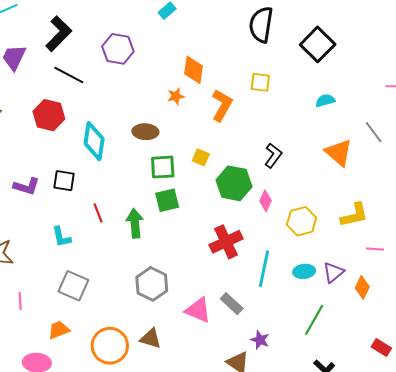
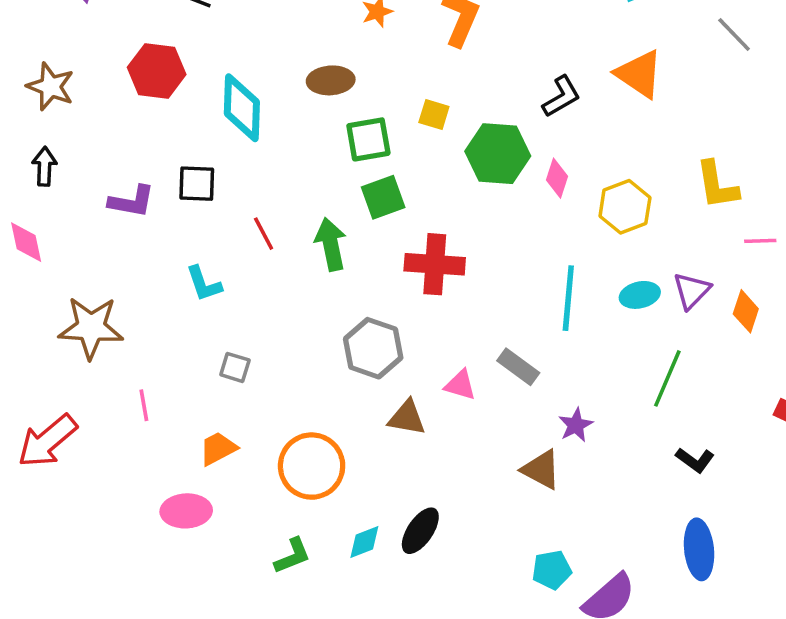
orange triangle: (339, 153) -> (639, 74), moved
black L-shape: (273, 156) -> (561, 96), turned 30
yellow L-shape: (354, 215) -> (717, 185), turned 100
red cross: (226, 242) -> (435, 264), moved, turned 36
gray square: (73, 286) -> (235, 367), size x0.6
pink triangle: (198, 310) -> (460, 385), size x0.7
brown triangle: (151, 338) -> (407, 418), moved
purple star: (260, 340) -> (576, 425), turned 30

